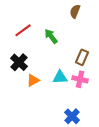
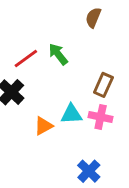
red line: (23, 30) -> (26, 59), moved
orange triangle: (33, 80) -> (44, 126), moved

